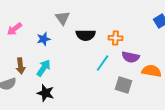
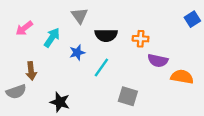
blue star: (44, 39) -> (77, 53), moved
cyan line: (103, 63) -> (101, 67), moved
cyan arrow: (44, 68) -> (52, 38), moved
gray square: (124, 85) -> (128, 96), moved

